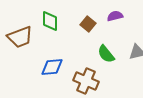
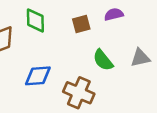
brown square: (88, 24) -> (81, 24), turned 35

